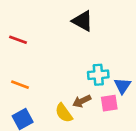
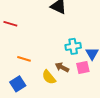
orange line: (20, 85) -> (24, 59), moved
brown arrow: (82, 101) -> (62, 67), turned 56

